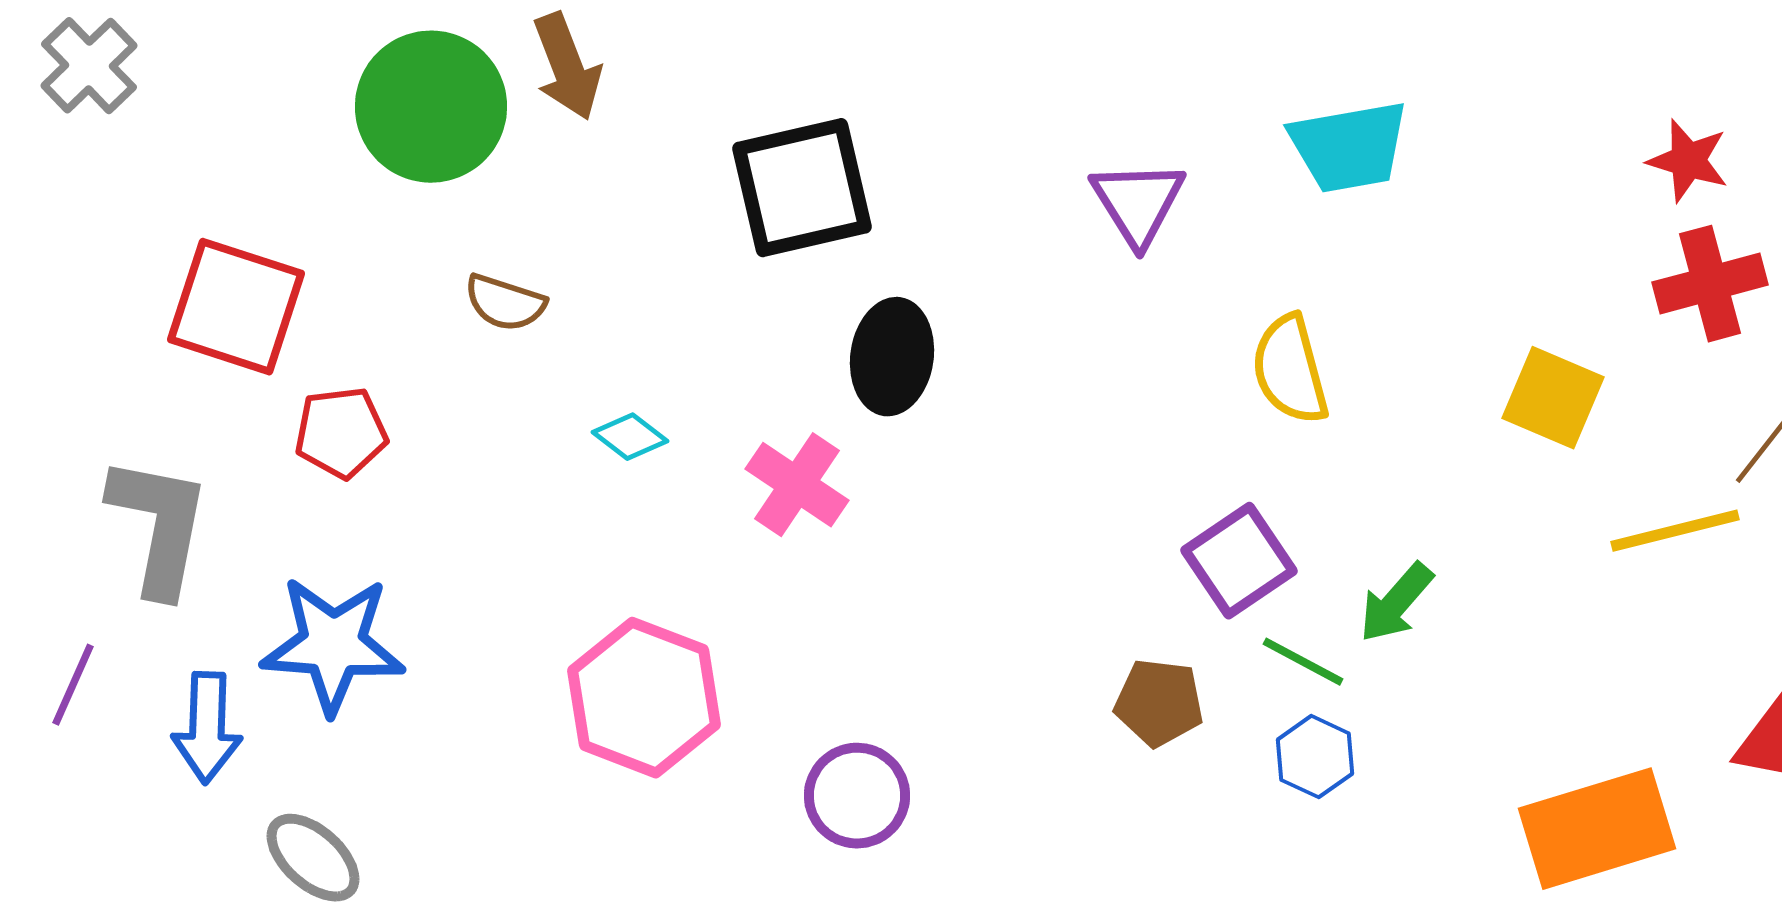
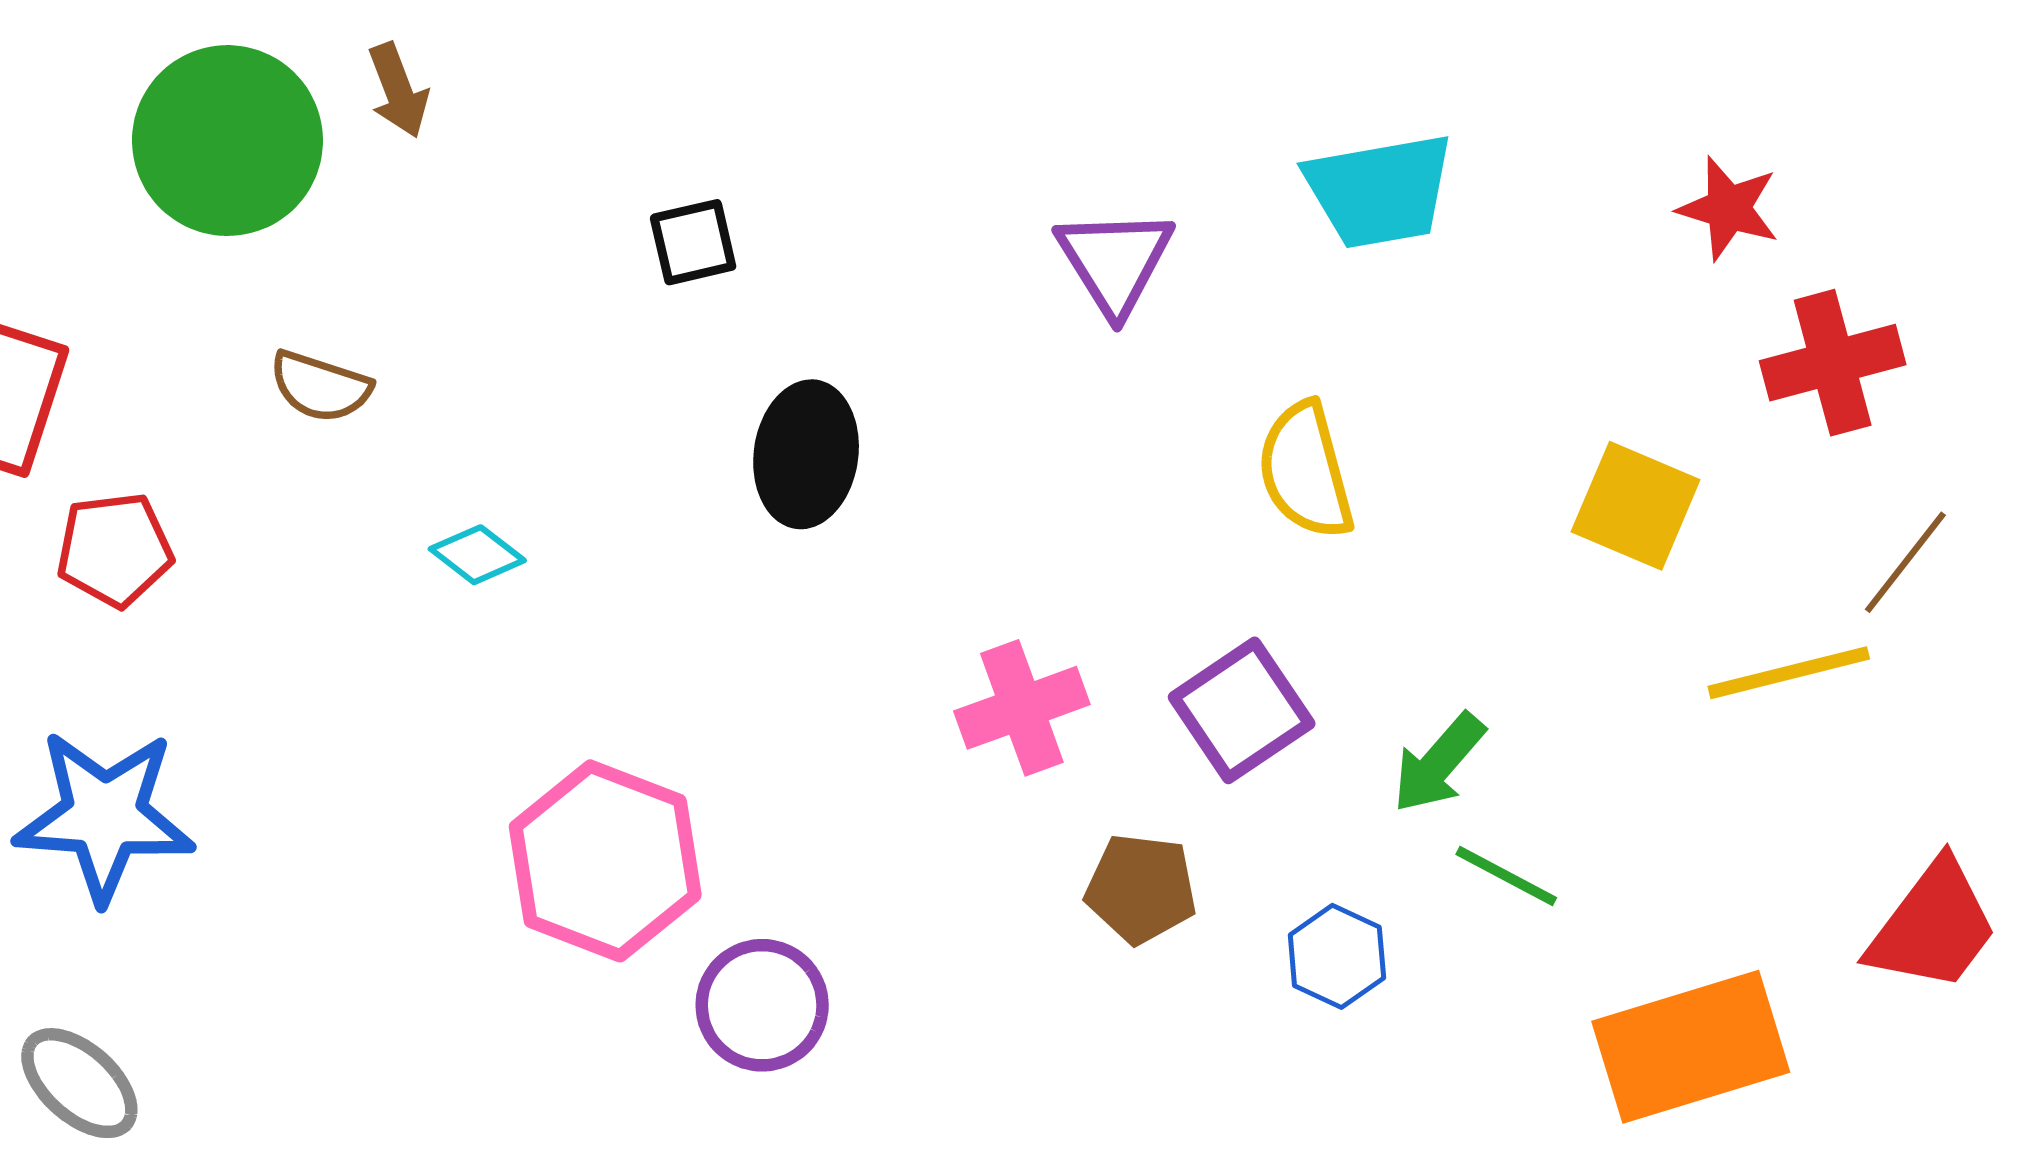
brown arrow: (567, 67) -> (398, 90), size x0.7
red star: (1688, 161) -> (1728, 208), moved
black square: (802, 188) -> (693, 242), size x0.5
pink cross: (797, 485) -> (1022, 708), moved, turned 36
green line: (1303, 662) -> (1506, 876), moved
pink hexagon: (644, 698) -> (605, 861), moved

